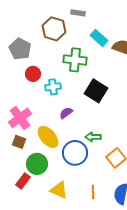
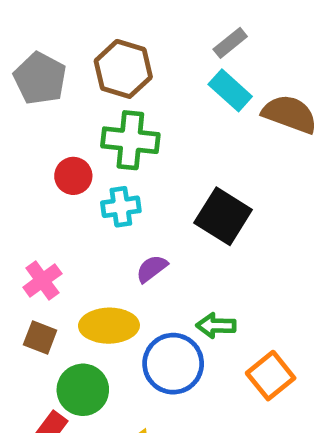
gray rectangle: (78, 13) -> (230, 43), moved, turned -48
gray pentagon: (20, 49) -> (40, 78), moved
green cross: (75, 60) -> (130, 140), moved
pink cross: (20, 118) -> (42, 280), size x0.7
yellow ellipse: (48, 137) -> (109, 326), turned -50

